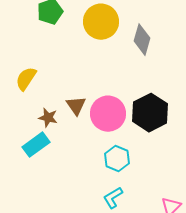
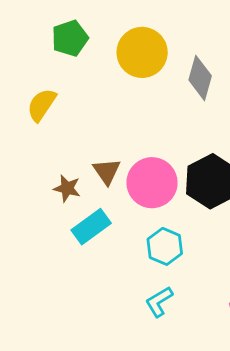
yellow semicircle: (26, 79) -> (42, 105), moved
cyan rectangle: (36, 145) -> (91, 227), moved

